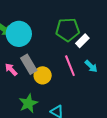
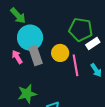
cyan circle: (19, 34) -> (30, 38), moved
yellow circle: (43, 75) -> (60, 53), moved

